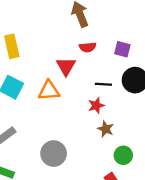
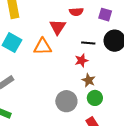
gray circle: (54, 154) -> (66, 101), moved
green circle: (123, 155) -> (95, 98), moved

